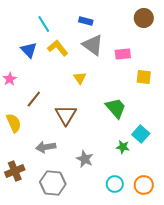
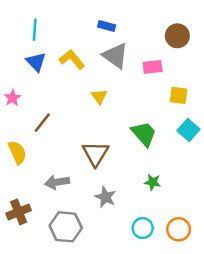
brown circle: (144, 18) -> (177, 36), moved
cyan line: (44, 24) -> (35, 30), moved, turned 36
brown triangle: (66, 115) -> (96, 154), moved
cyan square: (141, 134) -> (189, 130), moved

